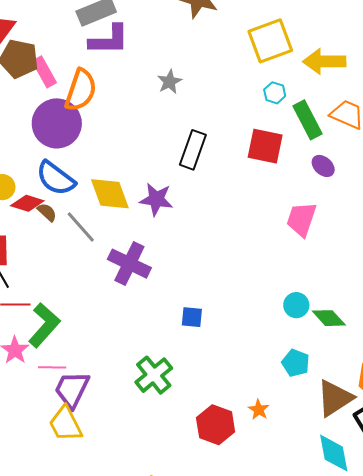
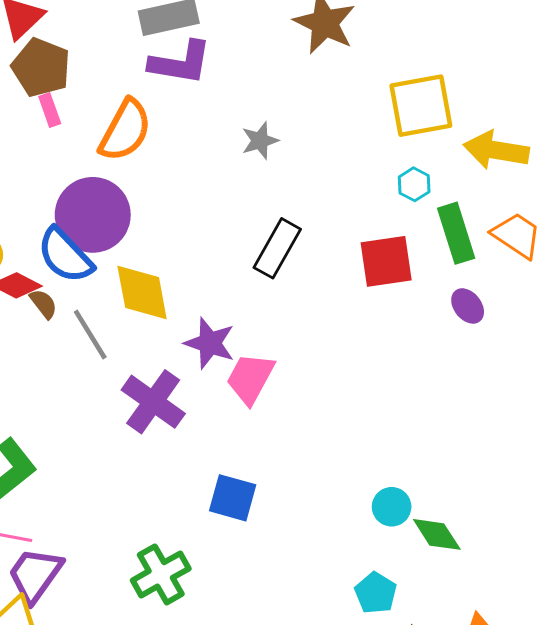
pink rectangle: (44, 72) -> (50, 110), moved, size x0.7
purple circle: (57, 123) -> (93, 215), moved
red square: (265, 146) -> (386, 261), turned -30
purple star: (156, 199) -> (210, 343), moved
pink trapezoid: (301, 219) -> (250, 378), moved
blue square: (192, 317) -> (233, 498), size x1.4

